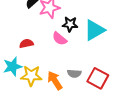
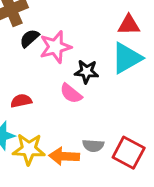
cyan triangle: (94, 30) -> (127, 58), moved
orange arrow: (55, 80) -> (64, 156), turned -54

